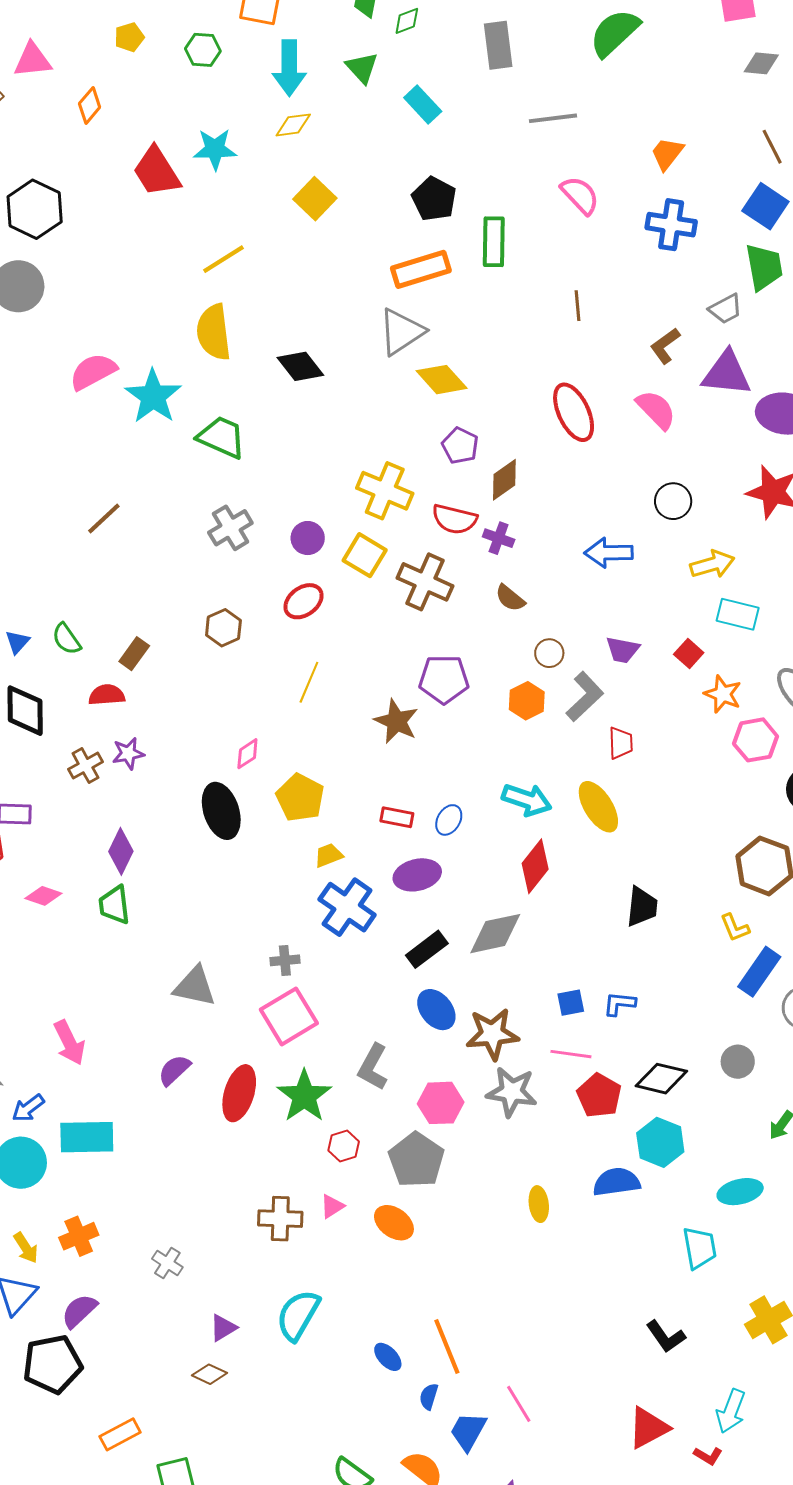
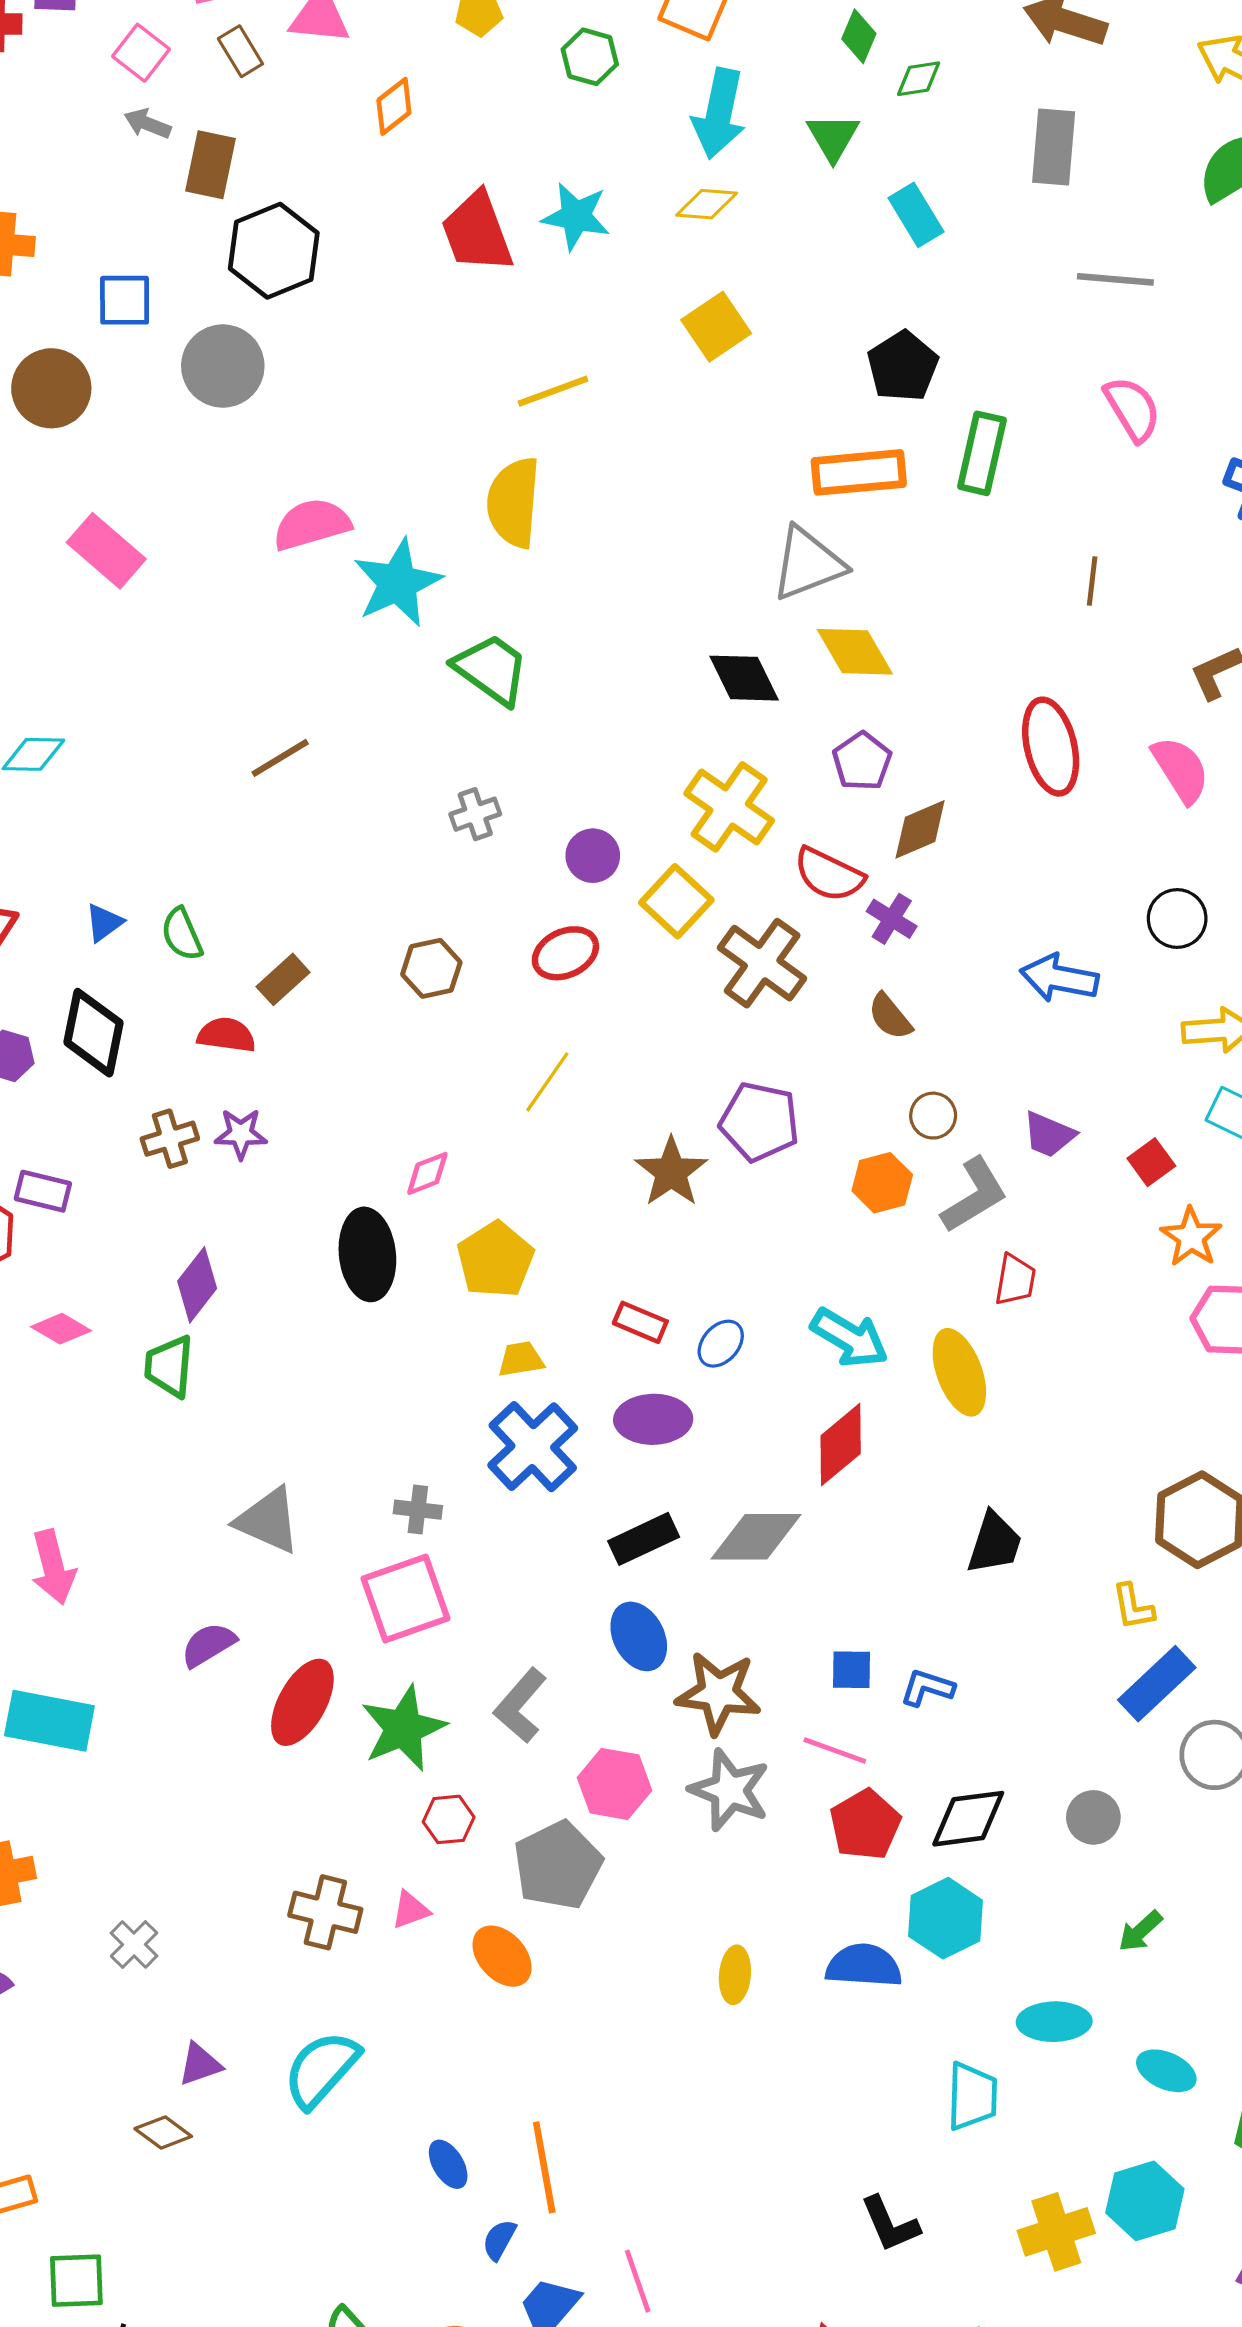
black diamond: (300, 366) -> (744, 678), moved
gray cross: (230, 528) -> (475, 814), size x0.7
black diamond: (661, 1079) -> (968, 1819), turned -33

